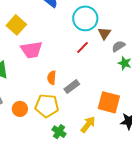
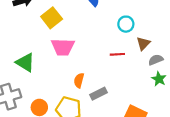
cyan circle: (85, 18) -> (126, 24), size x0.6
red line: (82, 47) -> (117, 54), turned 32

